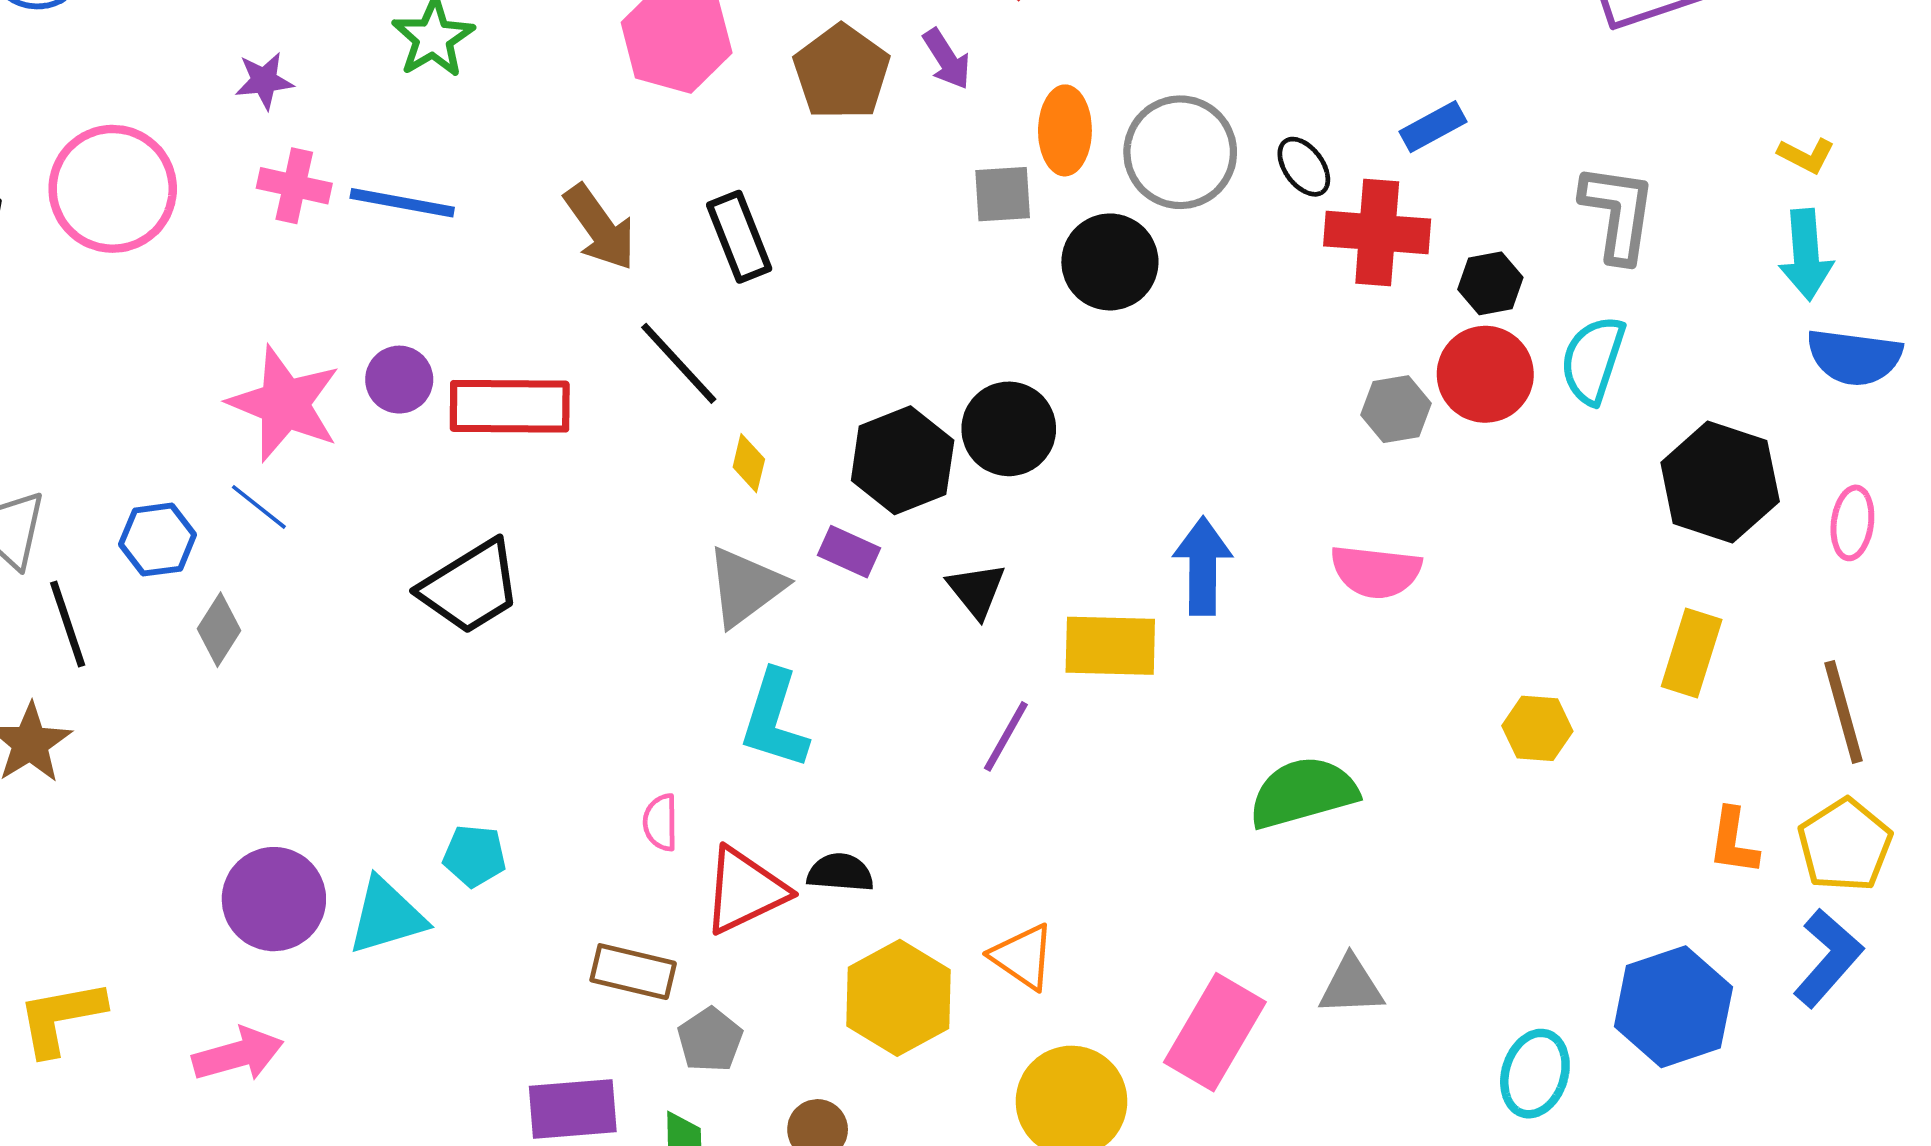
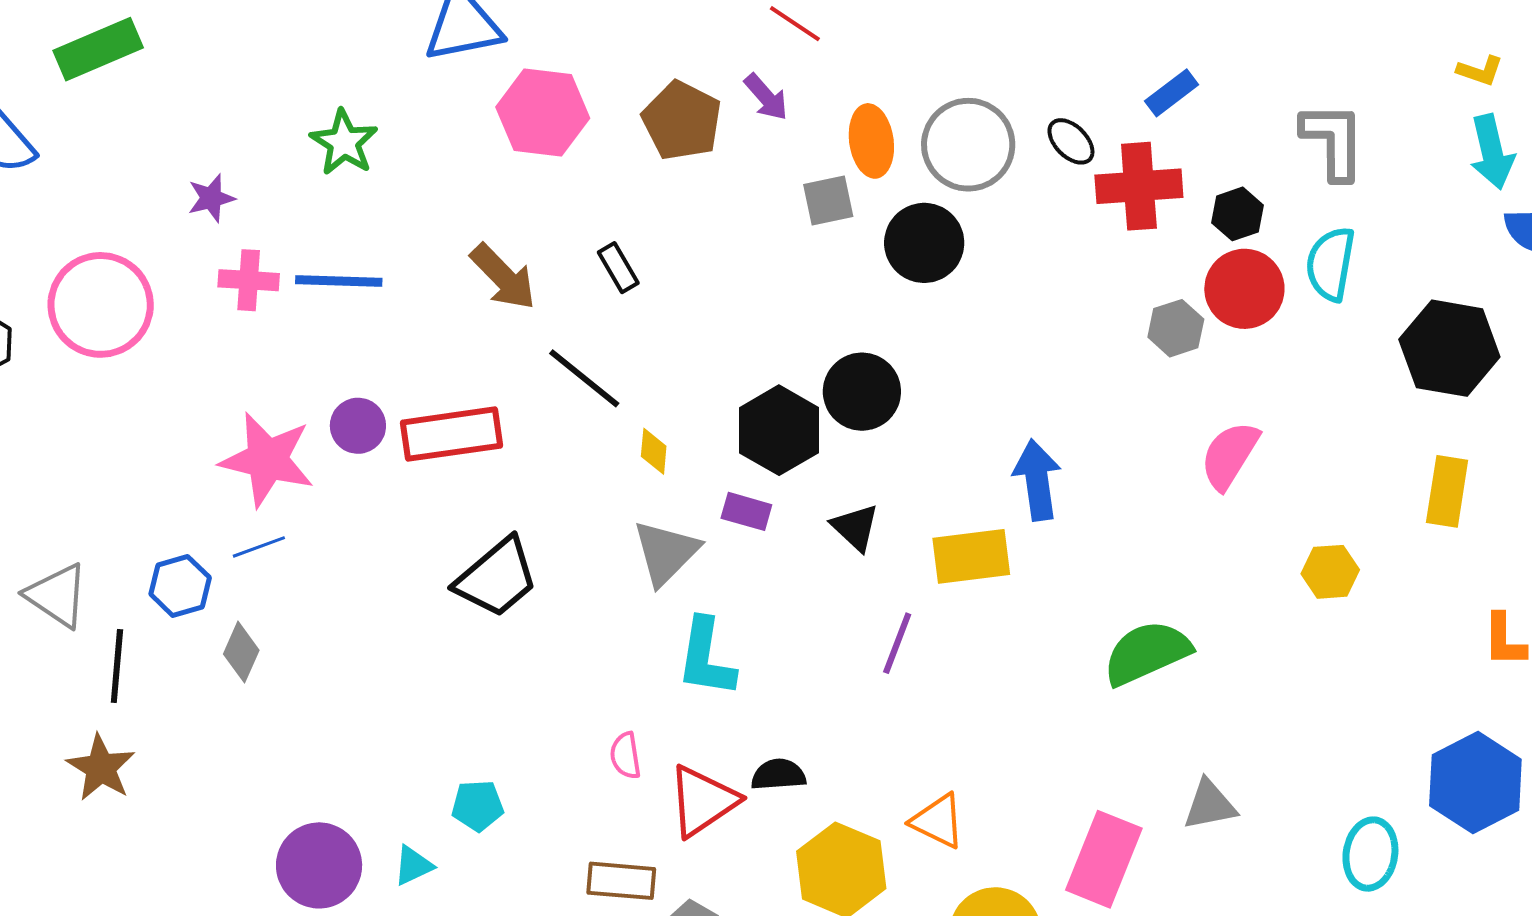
black rectangle: (739, 237) -> (618, 268), size x0.7
blue line: (259, 507) -> (259, 547), turned -50
pink semicircle: (1376, 572) -> (1230, 455), moved, turned 124
black trapezoid: (470, 587) -> (497, 578), moved
black line: (68, 624) -> (117, 666), turned 32
cyan triangle: (387, 916) -> (413, 866), size x0.6

